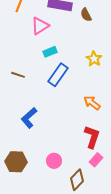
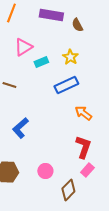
pink triangle: (40, 26) -> (23, 47), moved
yellow star: (94, 59) -> (70, 57), moved
blue rectangle: (58, 75) -> (66, 85), moved, turned 30

